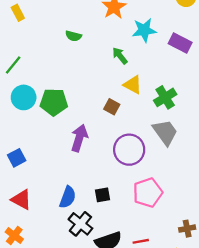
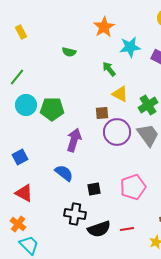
brown square: (112, 107) -> (102, 113), turned -32
purple circle: (129, 150) -> (117, 132), moved
blue semicircle: (68, 197) -> (64, 173), moved, turned -72
black cross: (80, 224) -> (75, 214), turned -30

